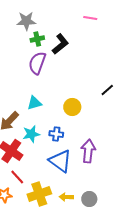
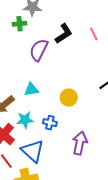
pink line: (90, 18) -> (94, 34), moved, turned 48
green cross: (37, 39) -> (20, 24), moved
blue triangle: (60, 161) -> (33, 151), moved

